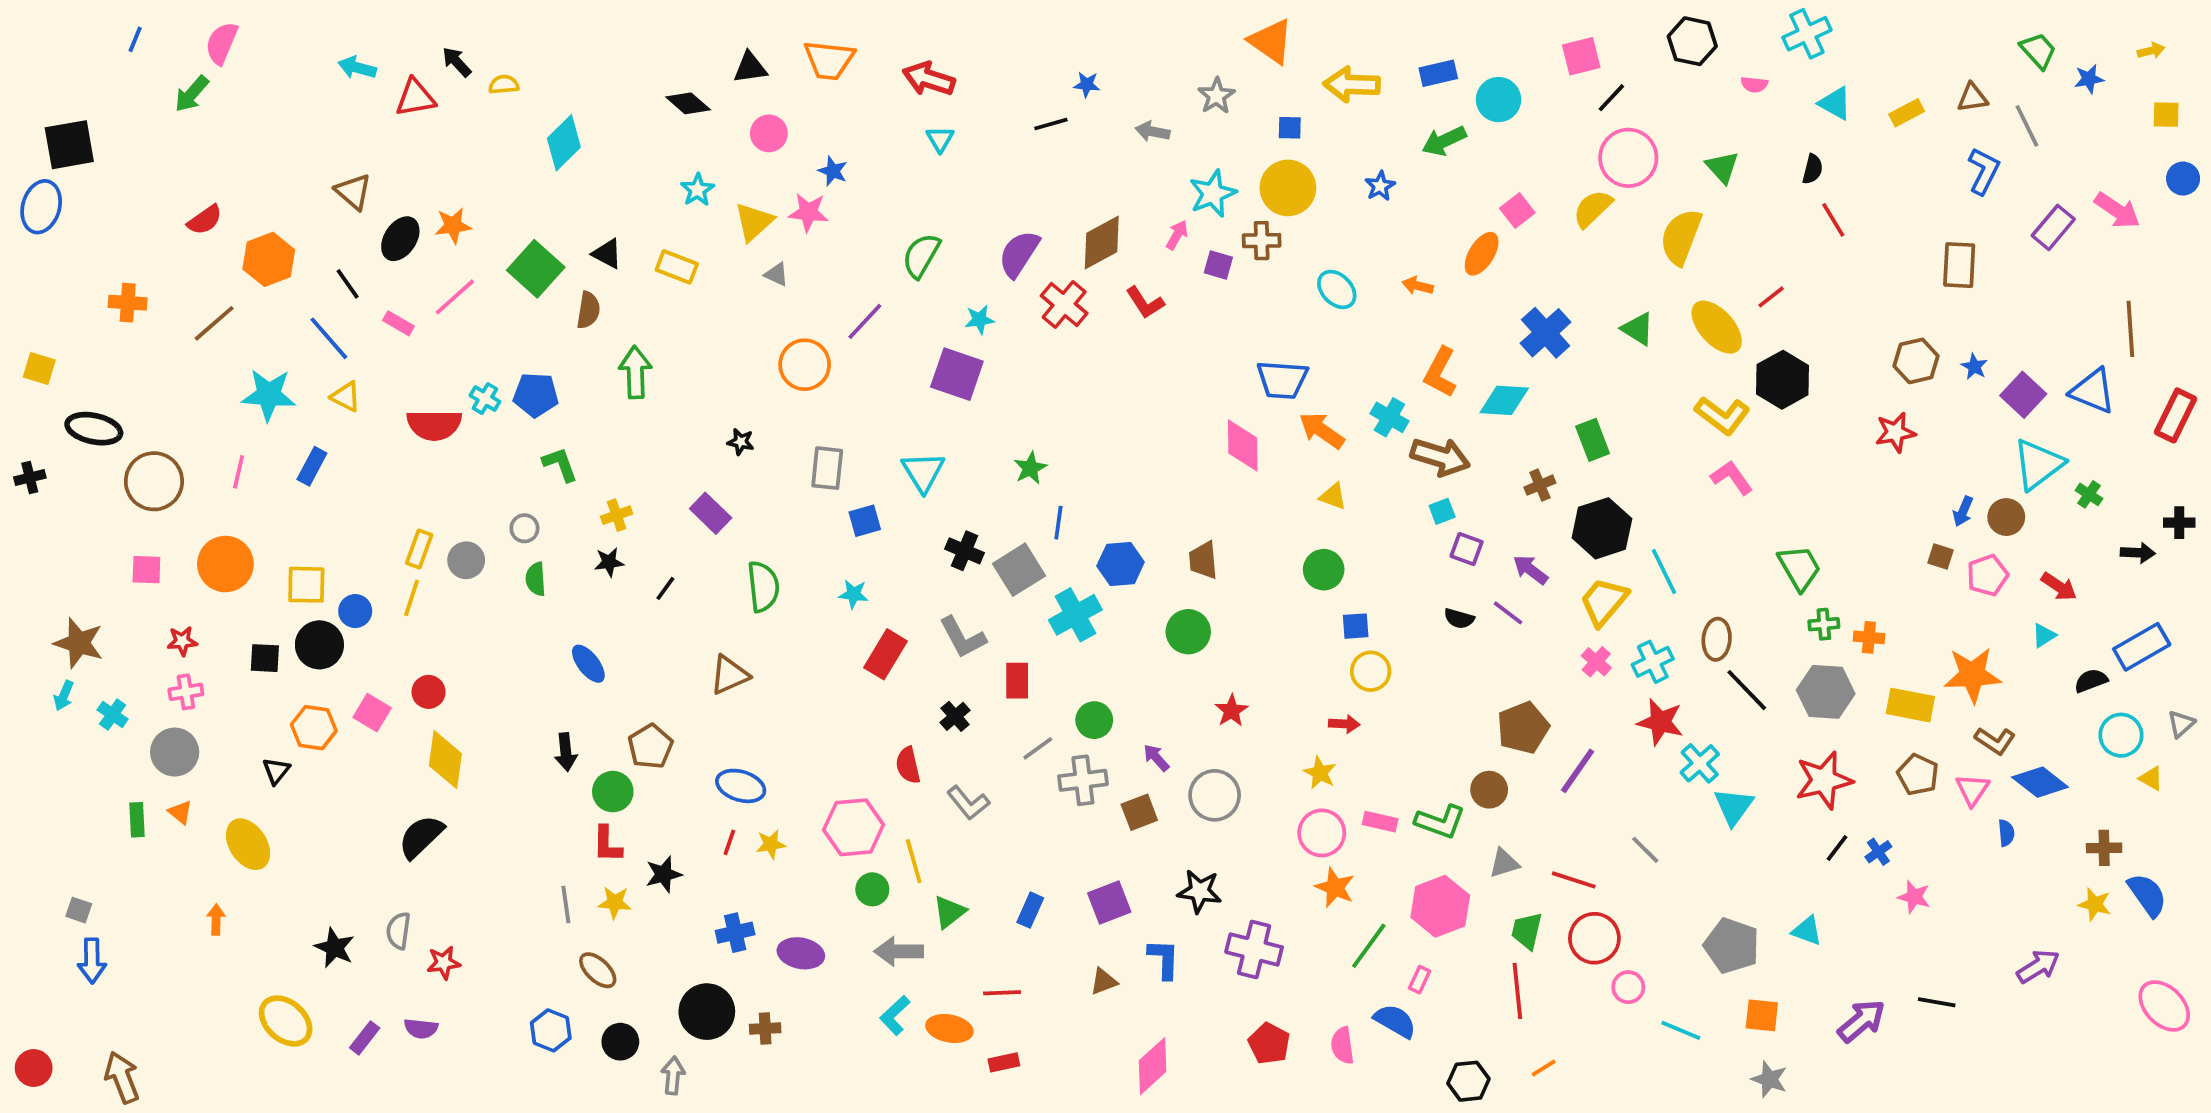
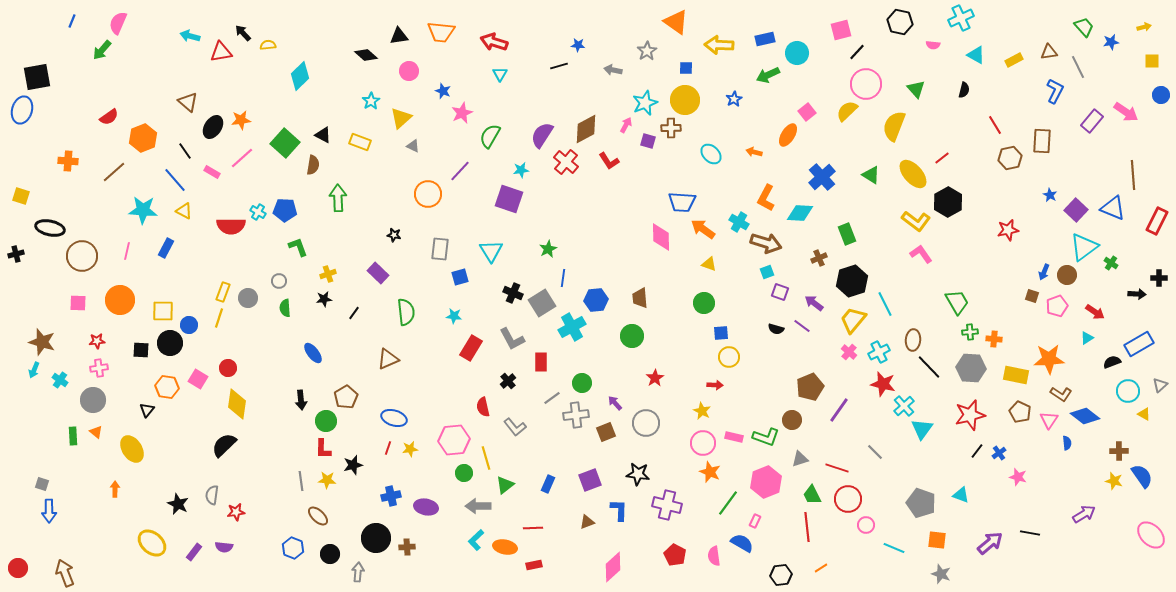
pink star: (808, 212) -> (462, 113), moved, turned -30
red line: (1833, 220) -> (995, 125), moved
brown hexagon: (1916, 361) -> (1010, 158), moved
green trapezoid: (1527, 931) -> (812, 495), turned -40

